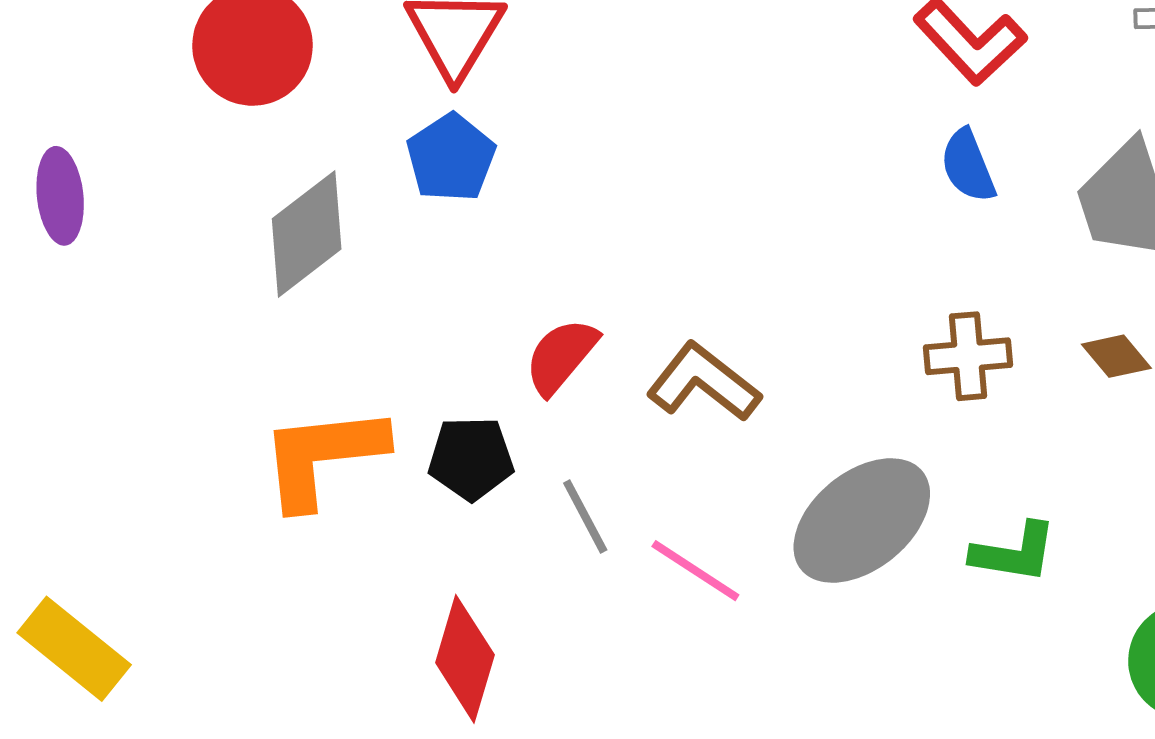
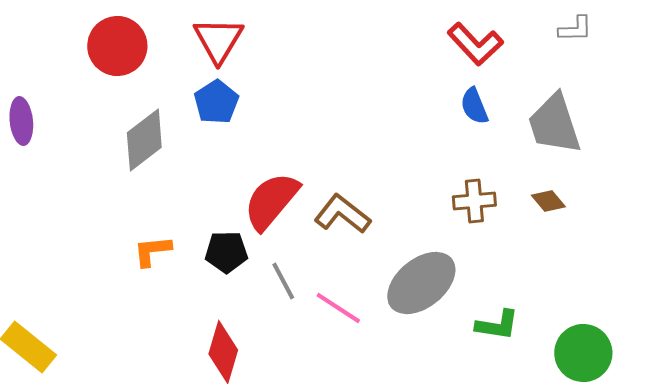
red semicircle: (561, 356) -> (271, 201), size x1.5
orange L-shape: (323, 456) -> (152, 251), size x0.6
green L-shape: (1014, 553) -> (497, 325), moved

